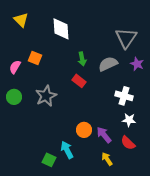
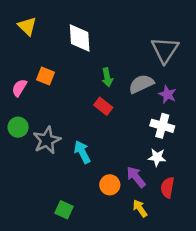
purple star: (137, 64) -> (167, 94), moved
gray star: (46, 96) -> (47, 140), moved
white star: (129, 120) -> (157, 157), moved
orange circle: (84, 130) -> (110, 185), moved
red semicircle: (128, 143) -> (167, 187), turned 56
cyan arrow: (67, 150) -> (82, 152), moved

